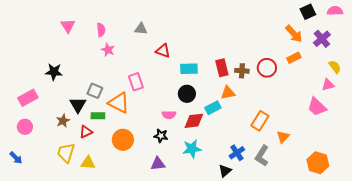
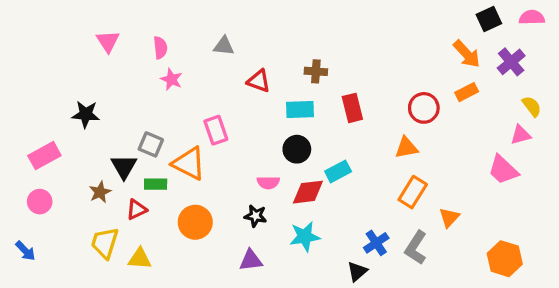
brown cross: (242, 71) -> (316, 71), moved
orange triangle: (228, 93) -> (406, 148), moved

